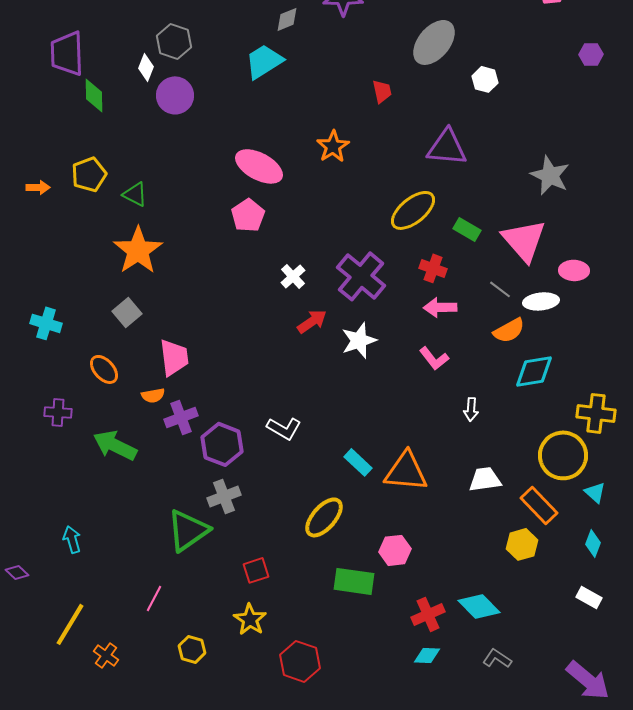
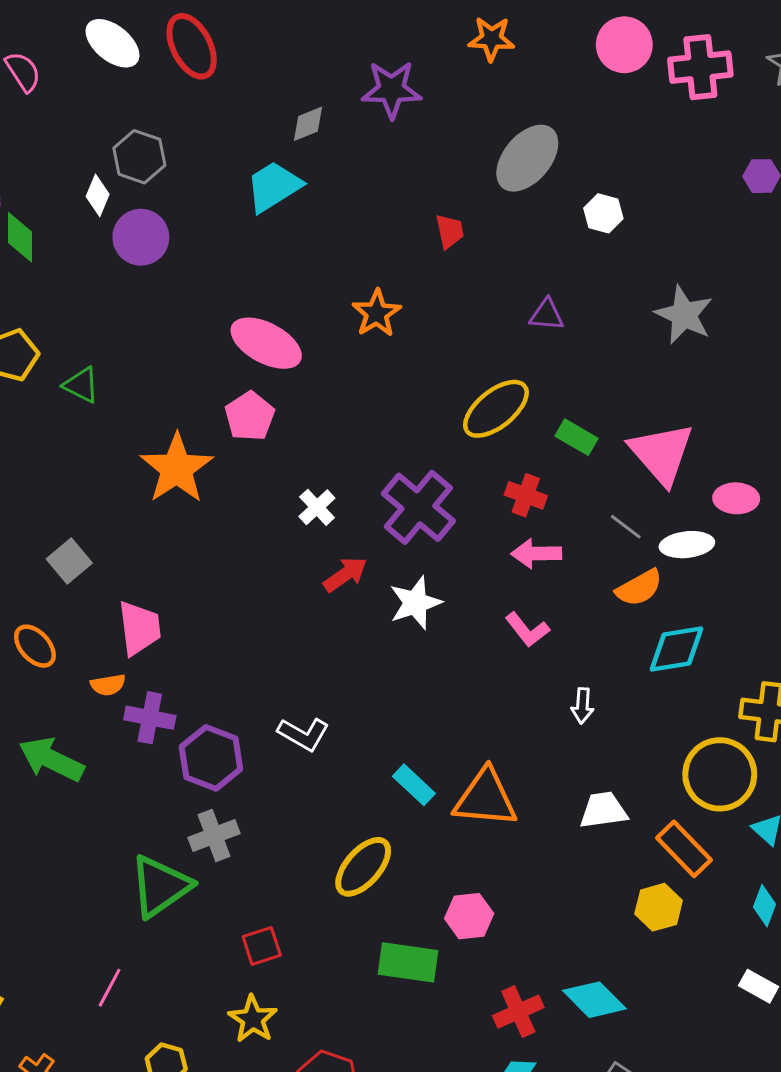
purple triangle: (447, 147) -> (547, 315), size x0.6
gray star: (550, 175) -> (684, 315), moved
orange star: (138, 250) -> (177, 468), moved
purple cross: (181, 417) -> (150, 718), turned 32

